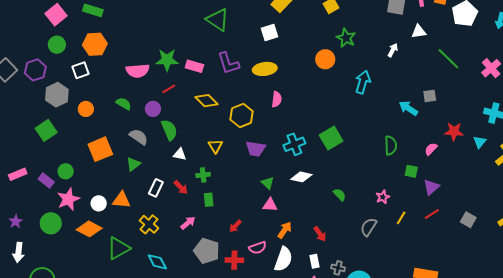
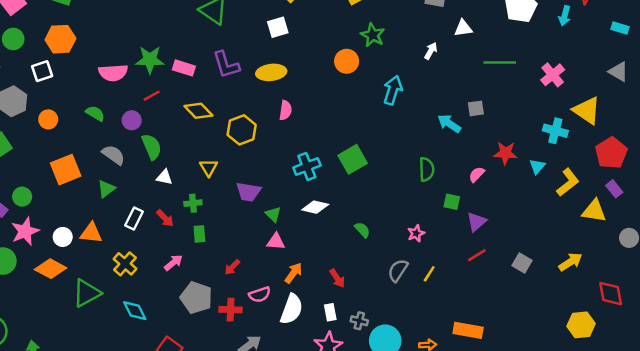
green line: (448, 59) -> (500, 62), turned -45
purple trapezoid: (256, 149) -> (248, 192), moved
yellow line: (401, 218) -> (429, 274), moved

